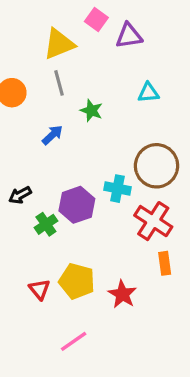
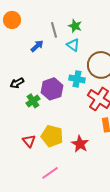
gray line: (59, 83) -> (54, 30), moved
cyan triangle: (148, 93) -> (73, 45), moved, turned 40
green star: (91, 111) -> (75, 26), moved

